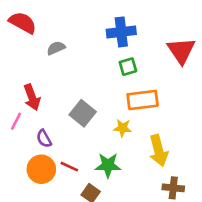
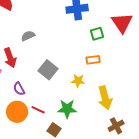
gray semicircle: (56, 48) -> (28, 36), moved
green square: (128, 67) -> (97, 34), moved
orange rectangle: (143, 100) -> (93, 60), size x0.6
brown cross: (173, 188) -> (116, 126), turned -35

